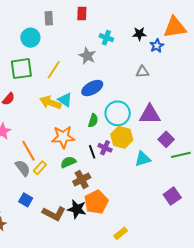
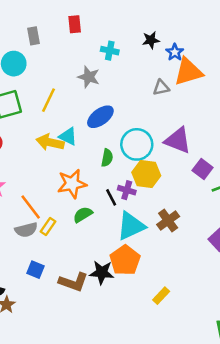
orange triangle: (175, 27) -> (188, 72), moved
purple triangle: (150, 114) -> (178, 140), turned 30
cyan triangle: (143, 159) -> (131, 226), moved, size x1.4
gray semicircle: (23, 168) -> (26, 230), turned 120
brown cross: (82, 179) -> (168, 220), moved

